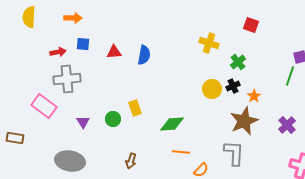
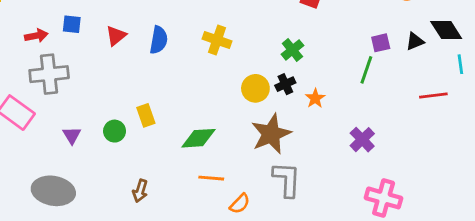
yellow cross: (209, 43) -> (217, 40), moved
red triangle: (114, 52) -> (116, 36), turned -35
brown star: (244, 121) -> (271, 134), moved

